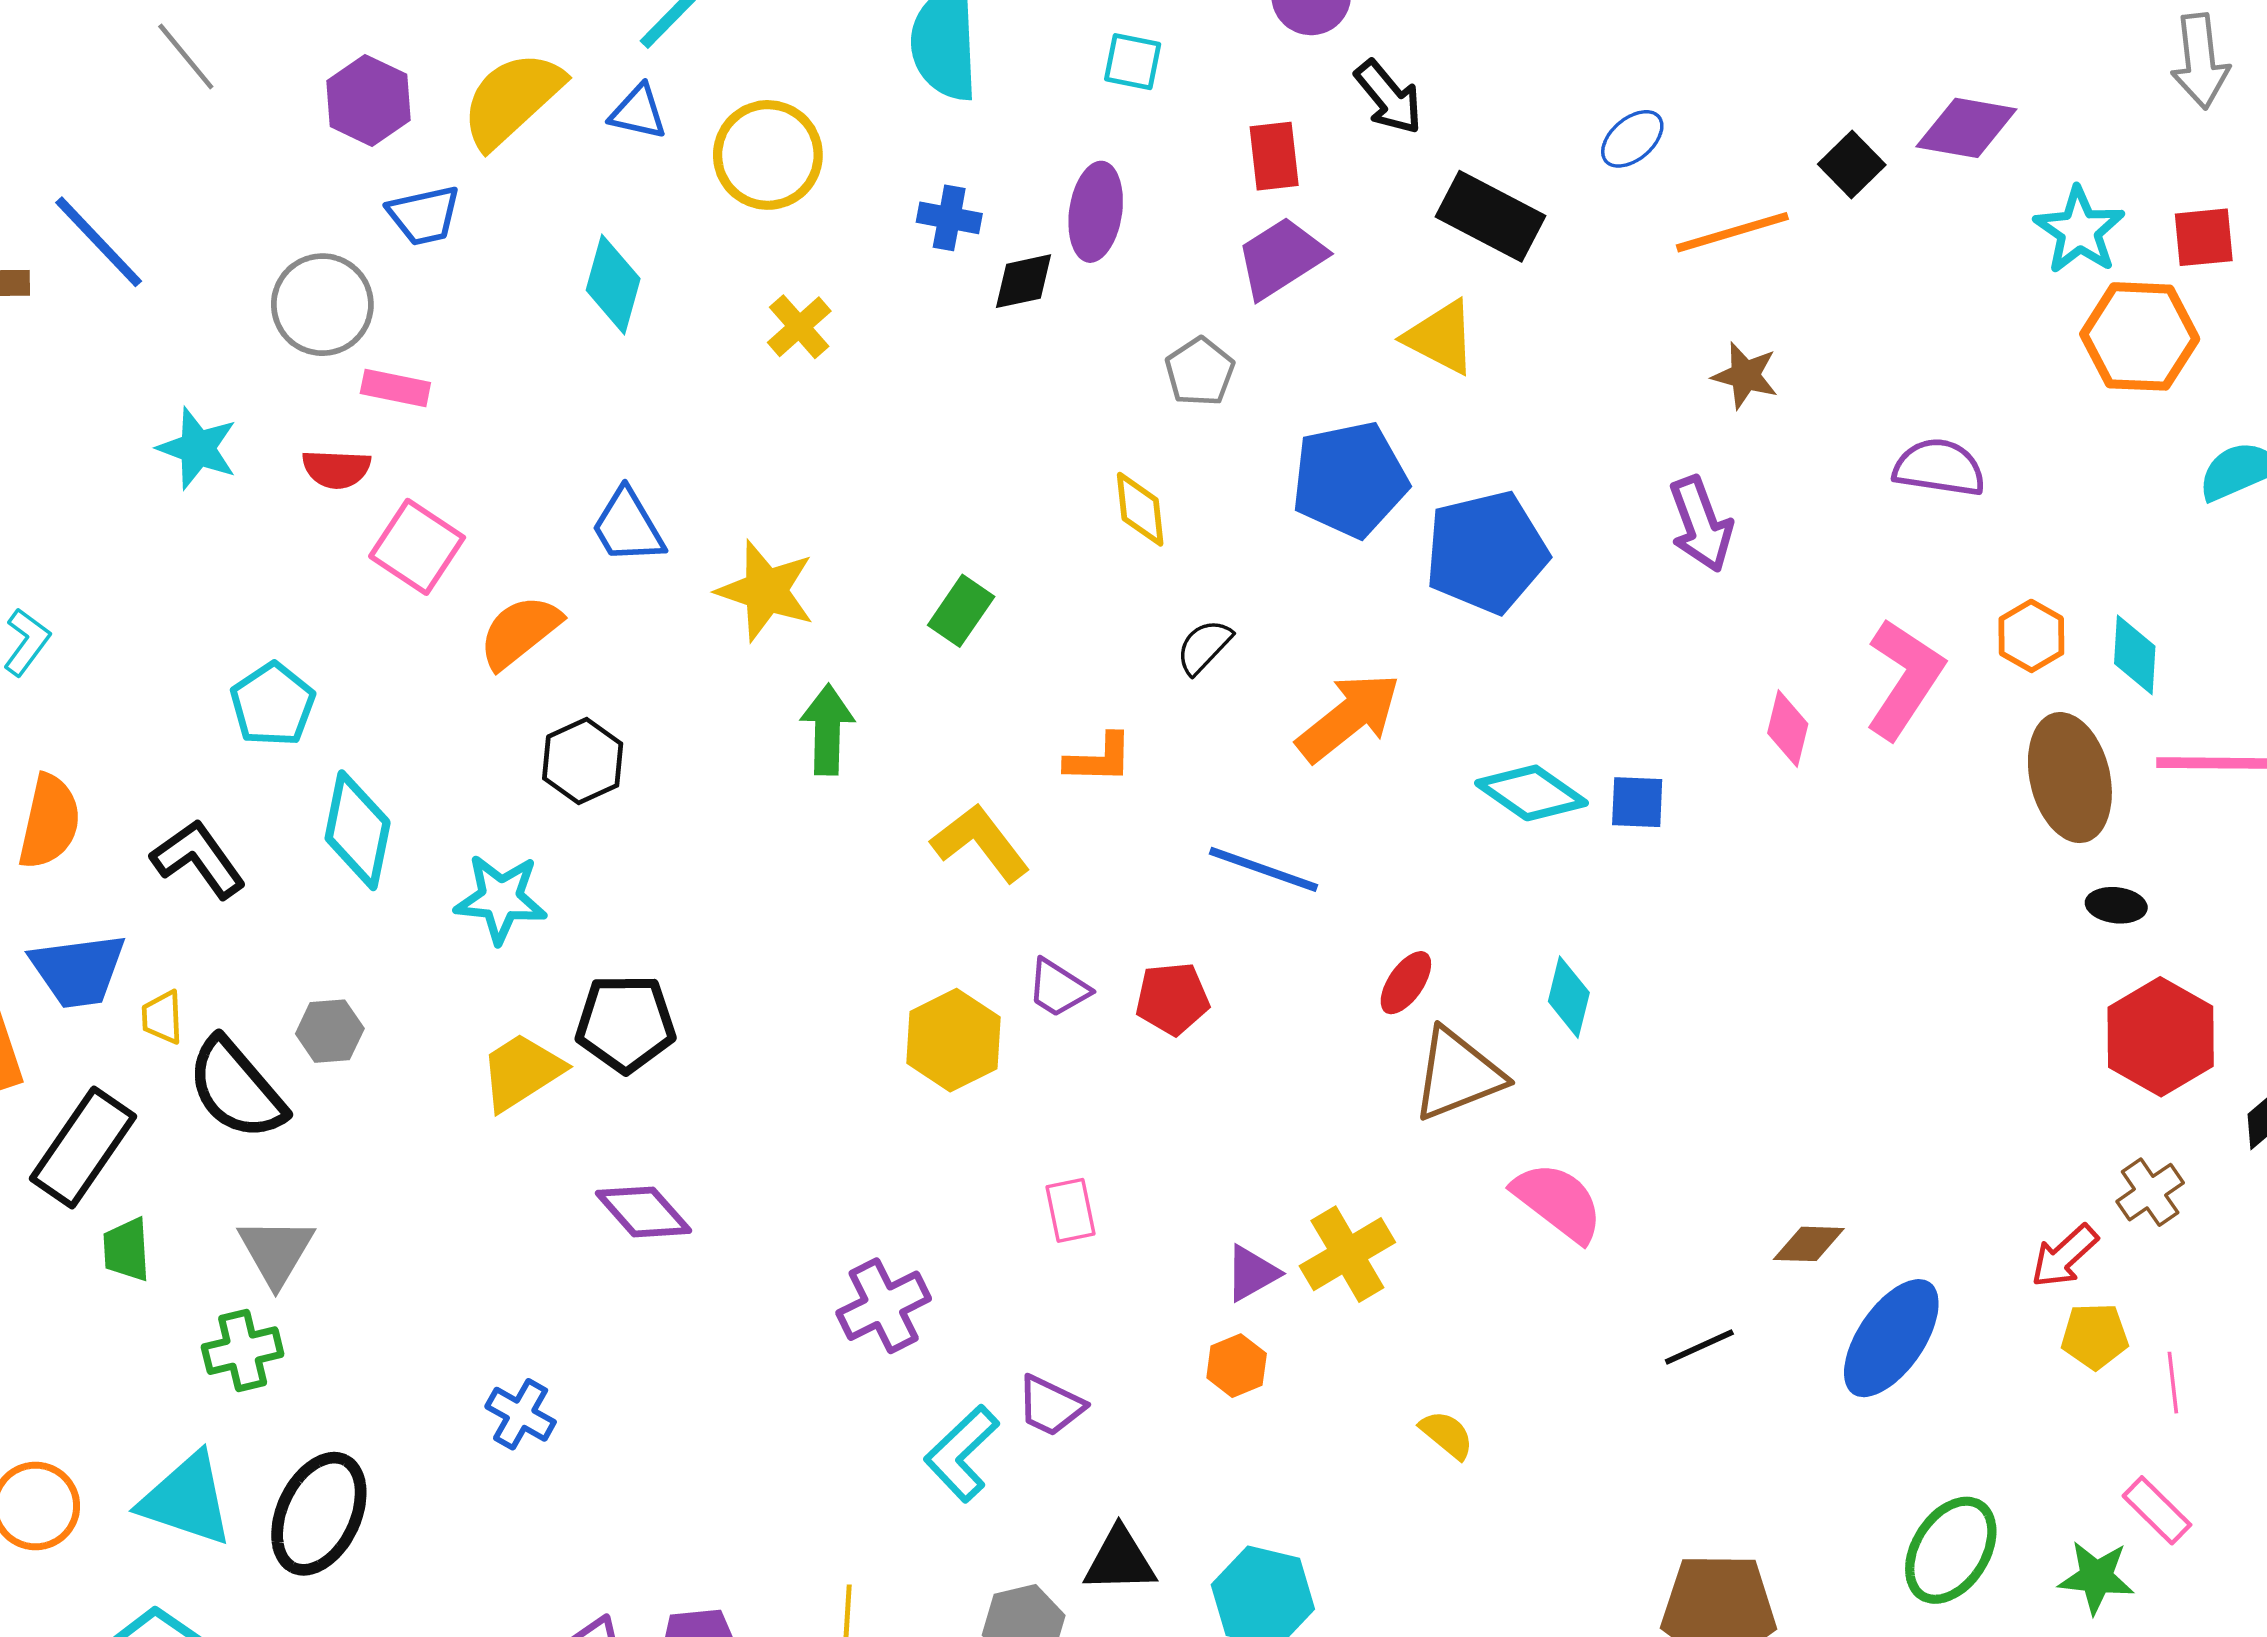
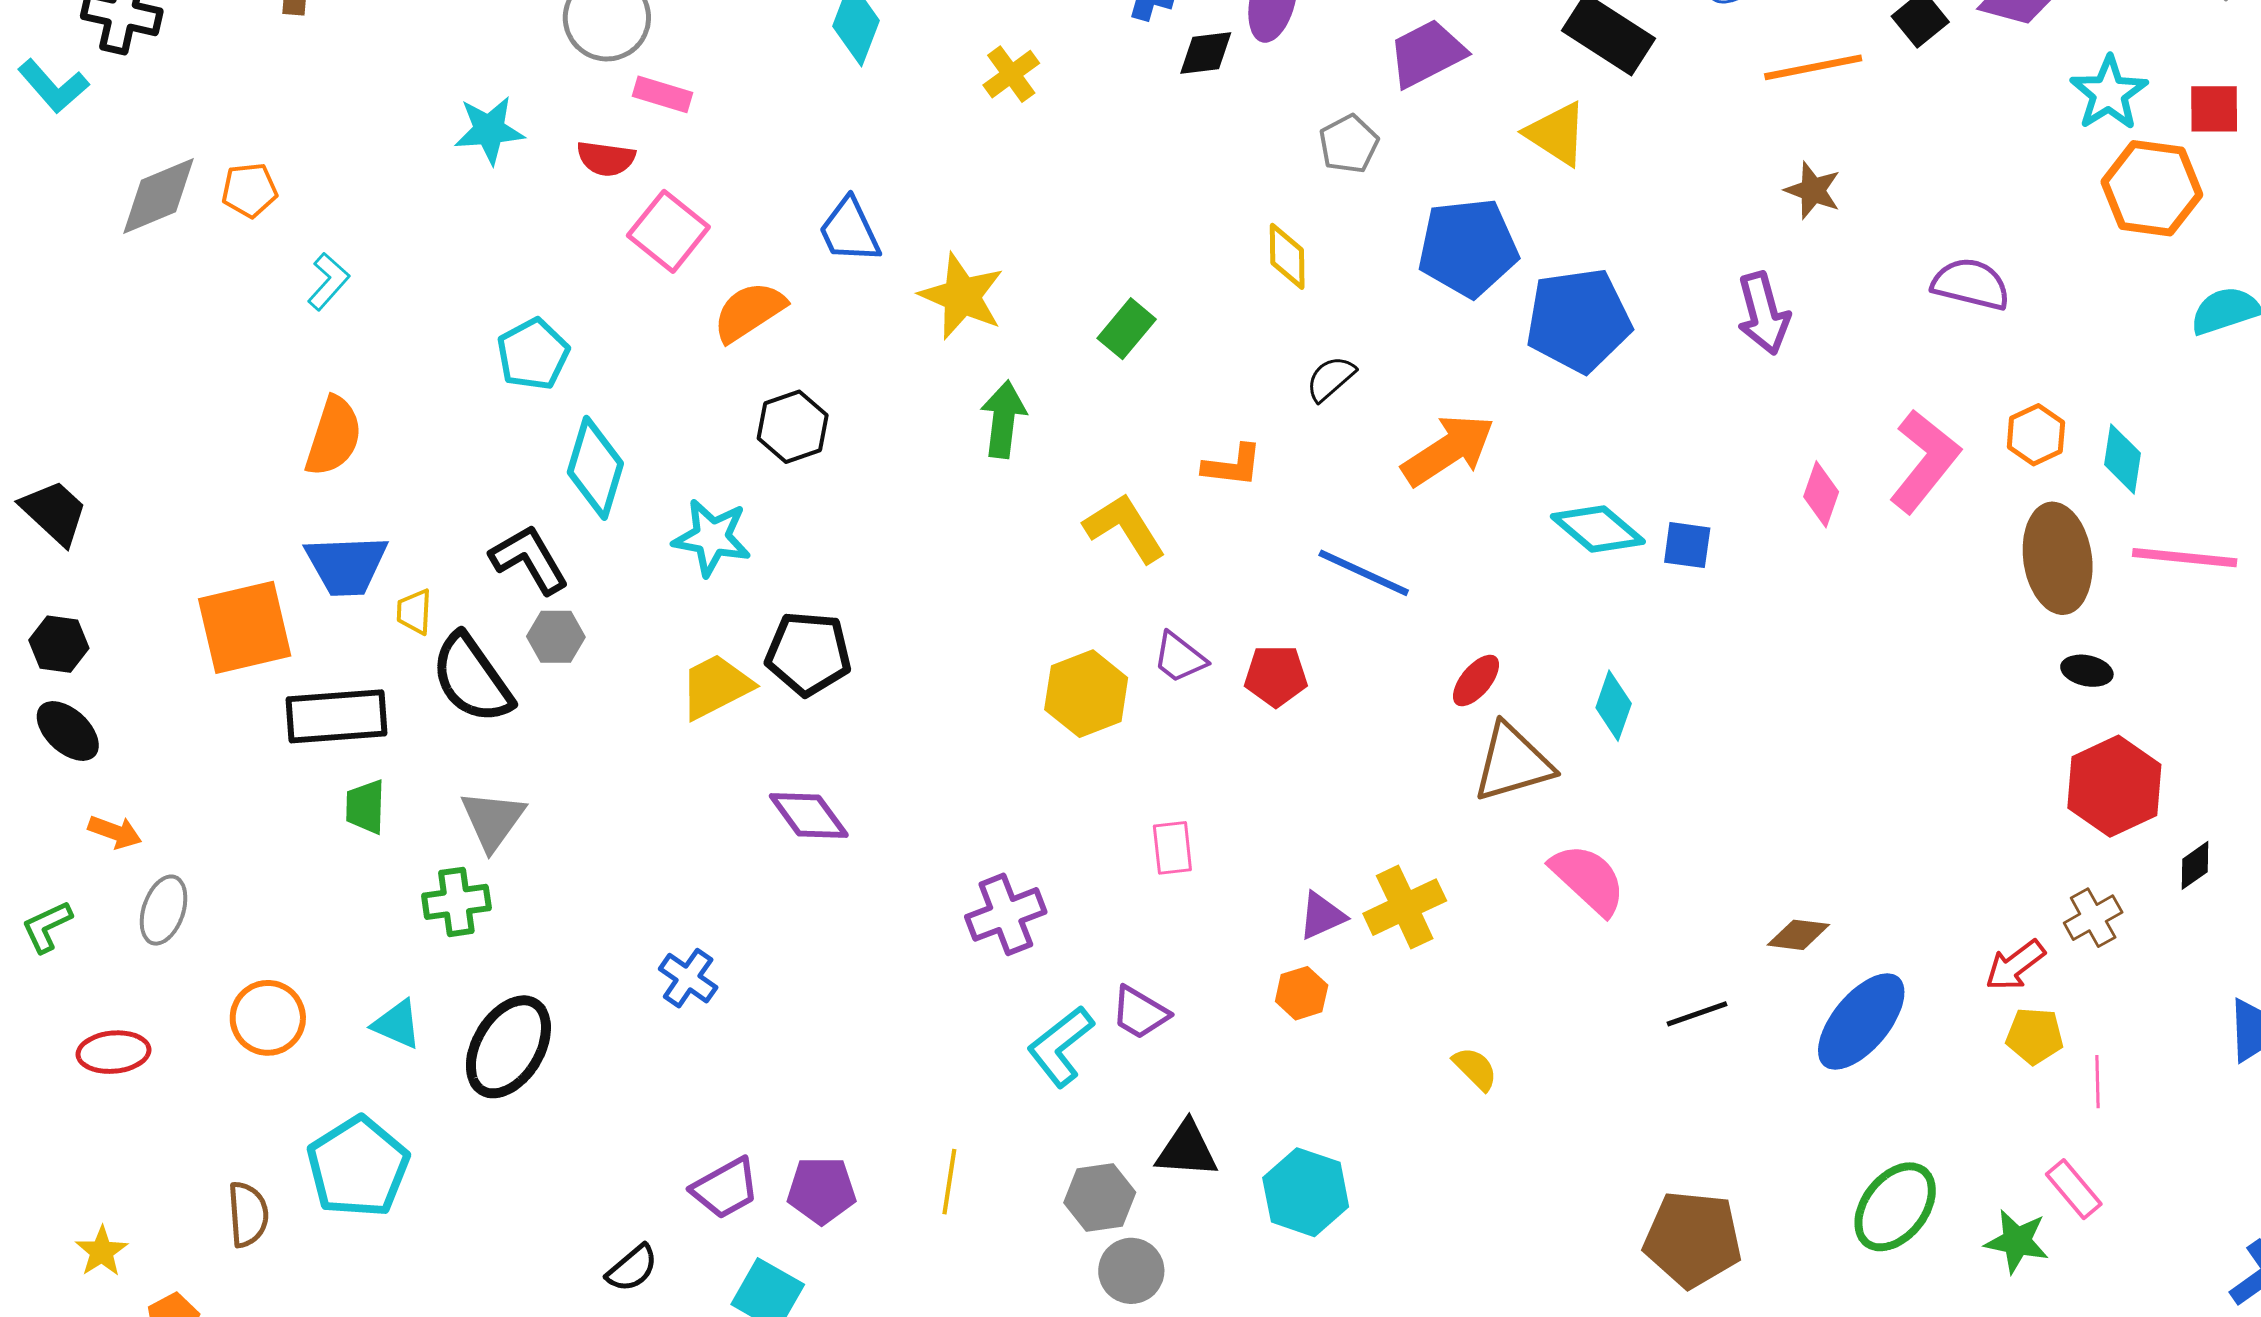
cyan star: (197, 448) -> (489, 130), turned -30
black L-shape: (198, 859) -> (529, 559), moved
black rectangle: (83, 1148) -> (336, 716), turned 46
cyan triangle: (187, 1499) -> (397, 1024), size x0.6

